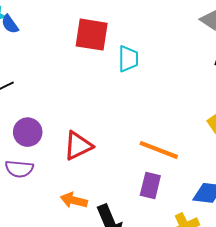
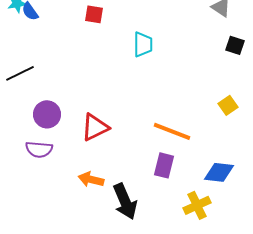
red square: (92, 35) -> (94, 14), moved, size x0.6

